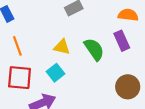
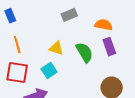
orange semicircle: (128, 15) -> (104, 25), moved

